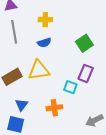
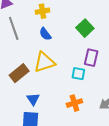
blue semicircle: (44, 43) -> (45, 34), turned 80
orange cross: (54, 108) -> (74, 103), moved

